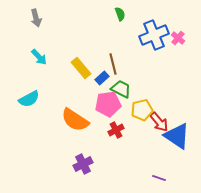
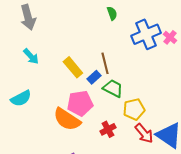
gray arrow: (36, 18) -> (28, 17), size x1.4
pink pentagon: (108, 104) -> (80, 103), moved
red arrow: (159, 122) -> (144, 133), moved

